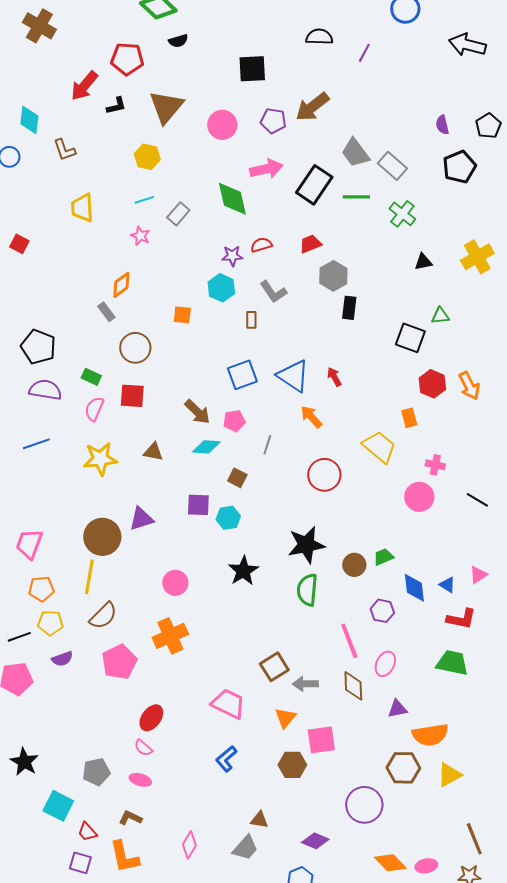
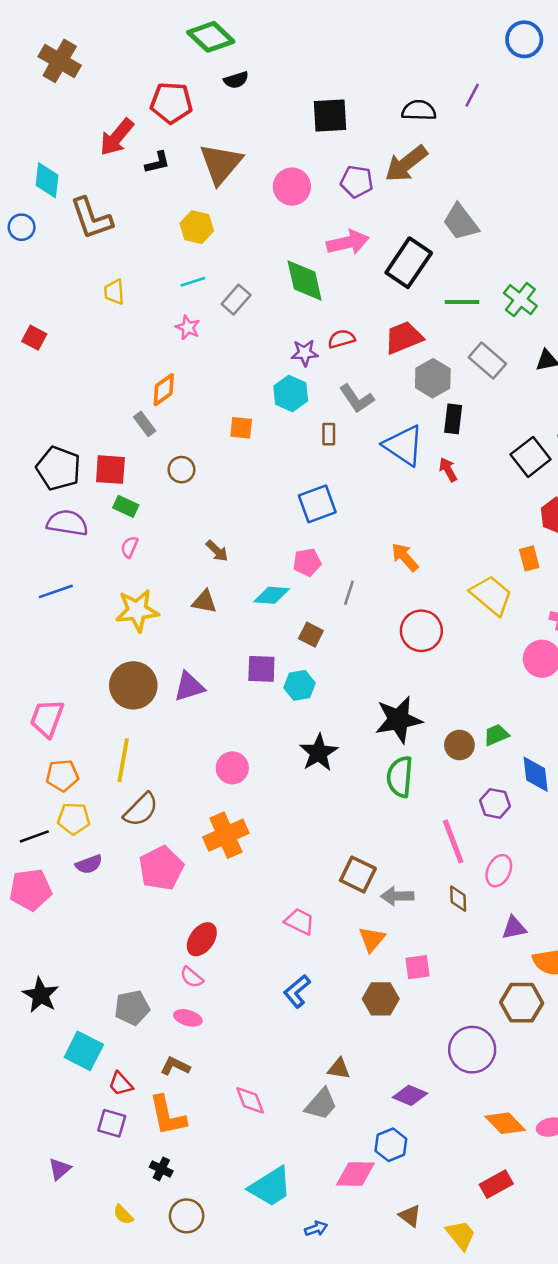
black semicircle: (319, 37) -> (419, 110), moved
brown L-shape: (64, 150) -> (91, 218), size x1.5
gray rectangle: (392, 166) -> (487, 360), moved
green line: (356, 197) -> (462, 302), moved
yellow trapezoid: (82, 208) -> (114, 292), size x0.7
red trapezoid: (310, 244) -> (404, 338), size x1.4
black square: (410, 338) -> (531, 457), turned 32
brown circle: (135, 348) -> (182, 470), size x0.7
blue triangle: (293, 376) -> (404, 445), moved
red arrow: (334, 377) -> (448, 470), moved
red square: (132, 396) -> (110, 470), moved
pink semicircle: (94, 409) -> (129, 547), size x0.7
brown arrow: (197, 412) -> (217, 551), moved, size x0.7
brown circle: (102, 537) -> (133, 685), moved
brown square: (274, 667) -> (358, 874), turned -32
brown diamond: (353, 686) -> (458, 899), size x0.7
pink trapezoid: (228, 704) -> (300, 921), size x0.7
pink square: (321, 740) -> (418, 967), size x0.7
pink diamond: (189, 845) -> (250, 1100), turned -52

